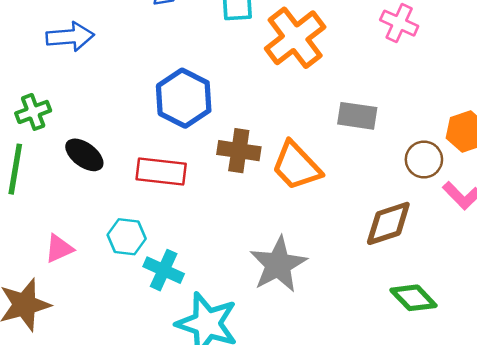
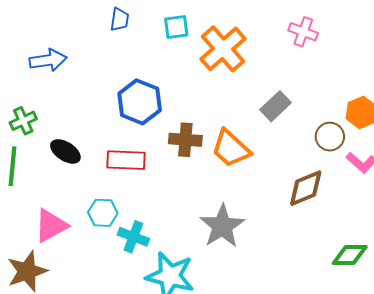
gray rectangle: (357, 116) -> (276, 106), turned -48
pink triangle: (59, 249) -> (51, 226), size x1.5
green diamond: (413, 298) -> (350, 255), moved, turned -42

